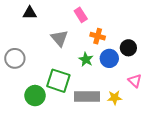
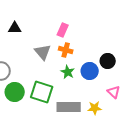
pink rectangle: (81, 15) -> (63, 30), turned 56
orange cross: (98, 36) -> (66, 50), moved
green circle: (35, 96) -> (15, 92), moved

